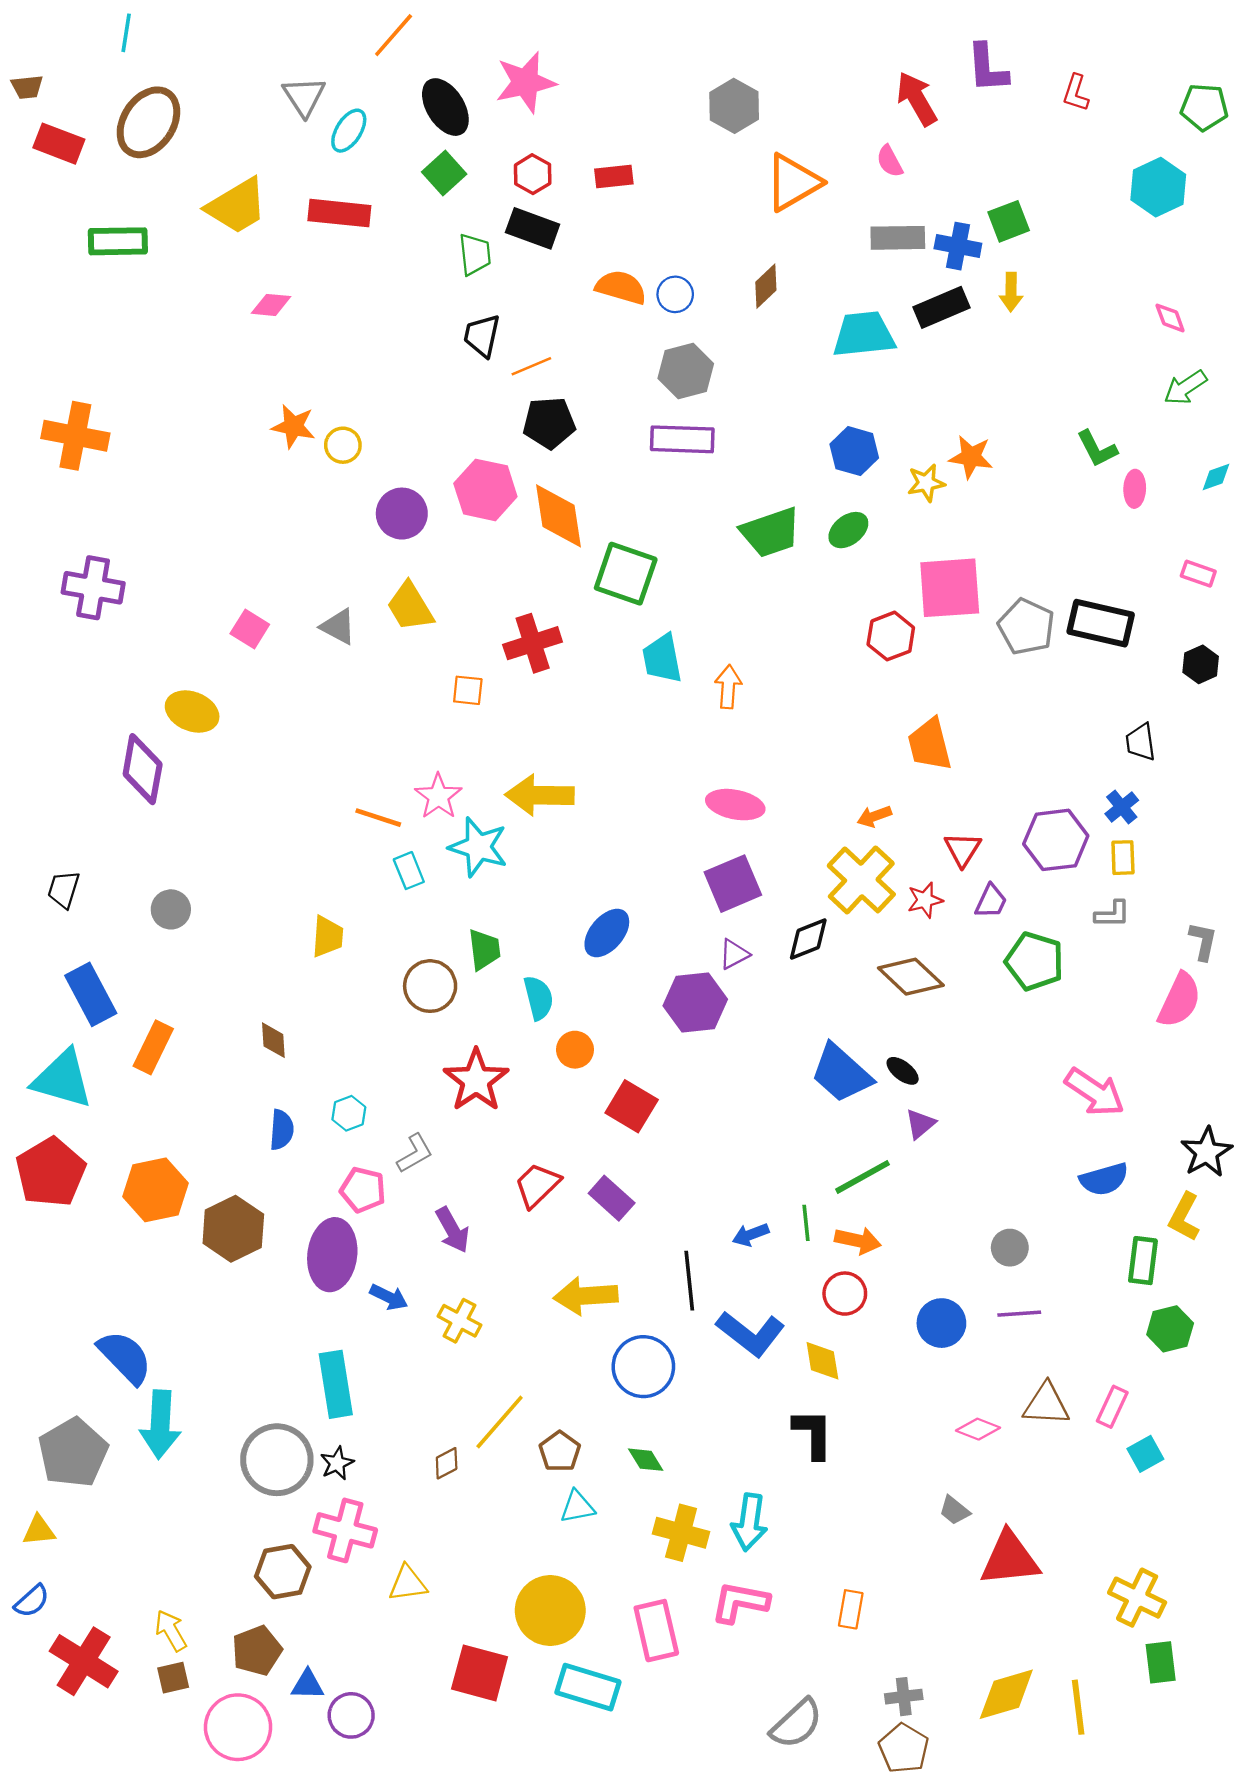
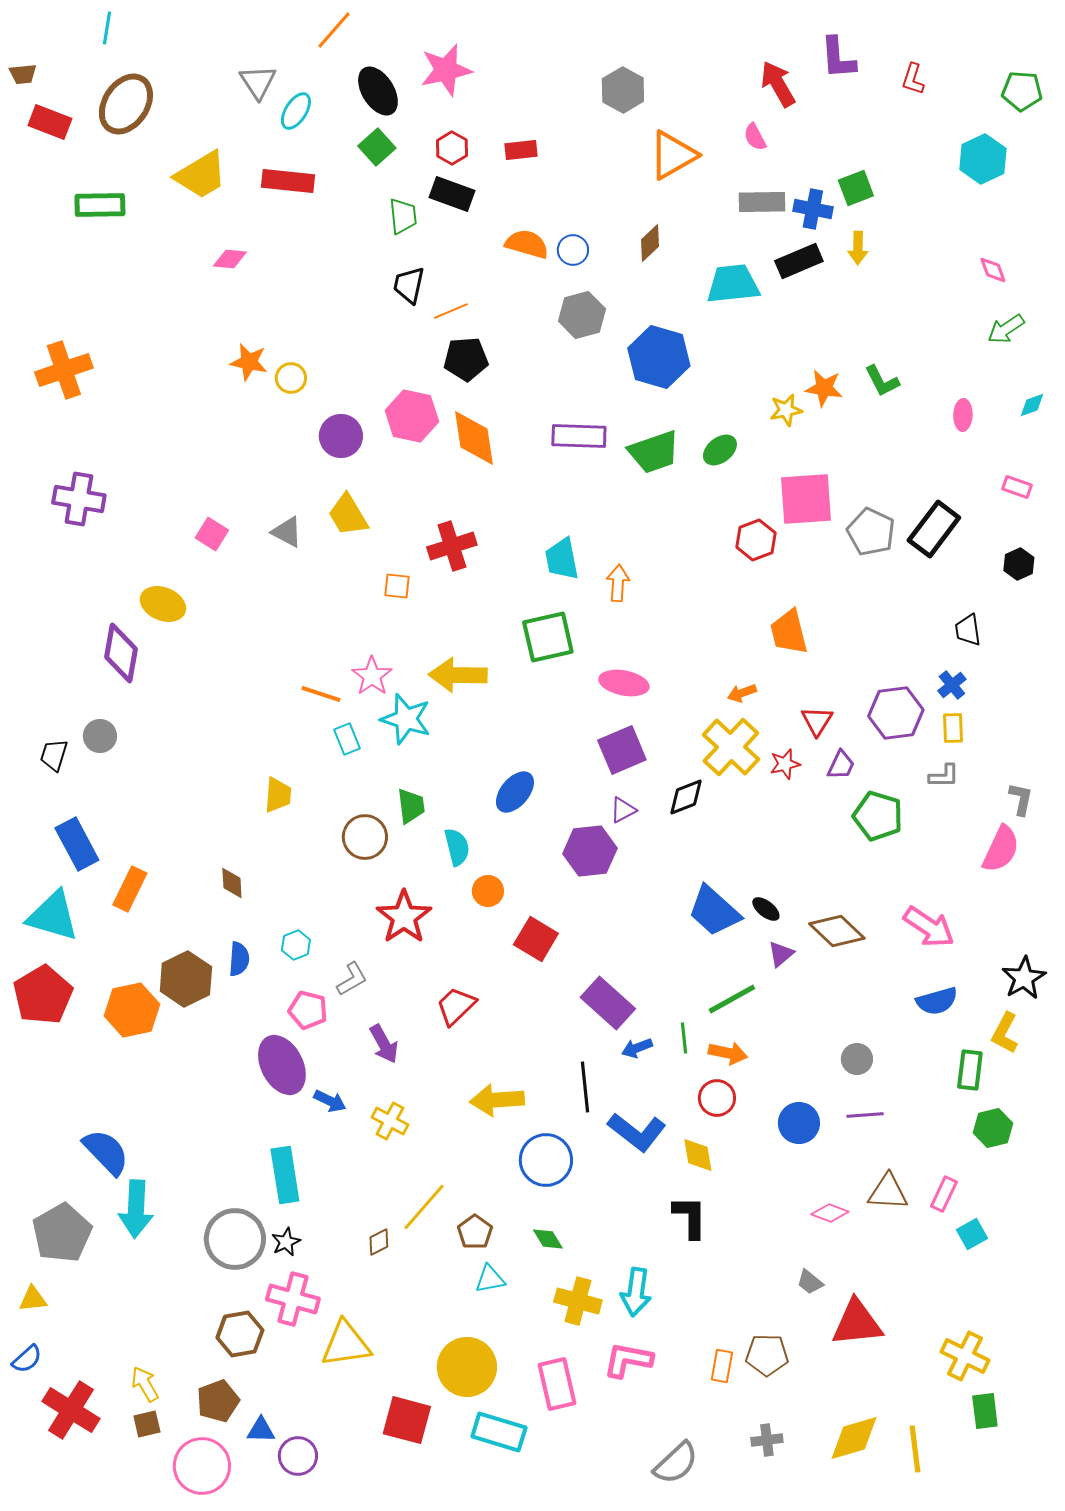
orange cross: (75, 436) -> (64, 370), turned -30
purple rectangle: (682, 439) -> (579, 436), moved
green L-shape: (1097, 449) -> (882, 381), moved
blue hexagon: (854, 451) -> (659, 357), moved, size x1.5
green square: (626, 574) -> (548, 637), moved, turned -32
black rectangle: (1101, 623) -> (934, 529), turned -66
gray circle: (171, 909) -> (100, 736), moved
brown diamond: (911, 977) -> (837, 931), moved
purple rectangle: (612, 1198) -> (608, 1003), moved, size x1.4
brown hexagon: (233, 1229) -> (186, 979), moved
purple ellipse: (332, 1255) -> (282, 1065), turned -34
yellow triangle: (408, 1583) -> (346, 1344), size x1.5
brown pentagon: (904, 1748) -> (767, 1355), moved, turned -30

